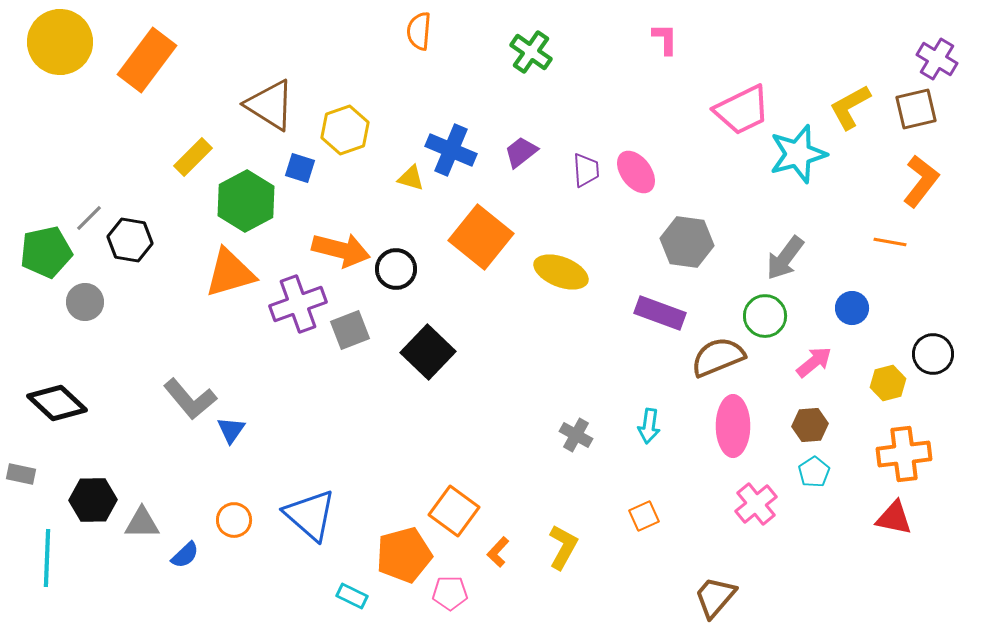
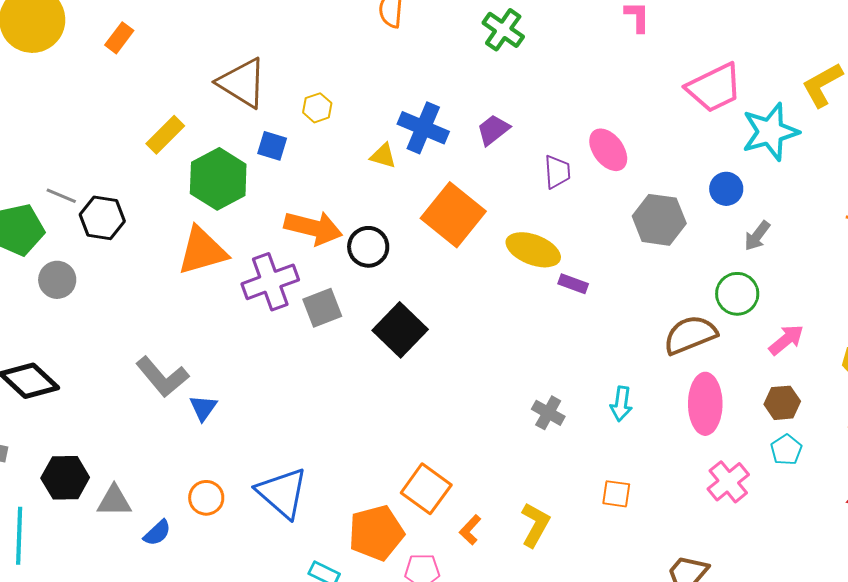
orange rectangle: (147, 60) -> (119, 38), size x0.5
yellow hexagon: (345, 130) -> (317, 108), size x0.6
purple trapezoid: (586, 170) -> (557, 172), moved
gray line: (89, 218) -> (61, 196), turned 68
gray arrow: (785, 258) -> (757, 236), size x0.7
blue circle: (852, 308) -> (726, 189), moved
purple rectangle: (660, 313) -> (573, 284), moved, size x0.6
orange square: (644, 516) -> (616, 494), turned 32

